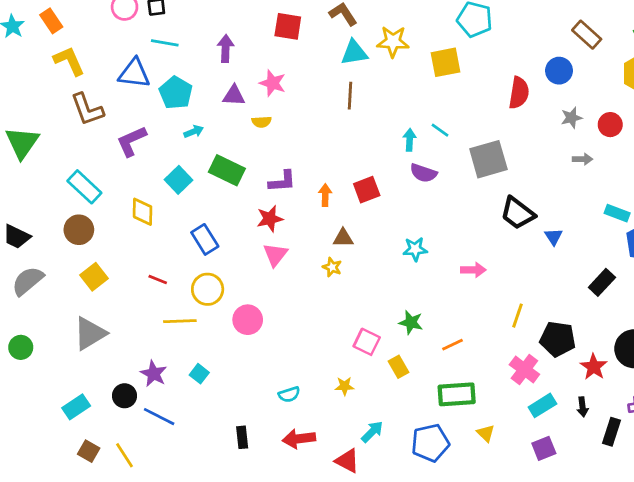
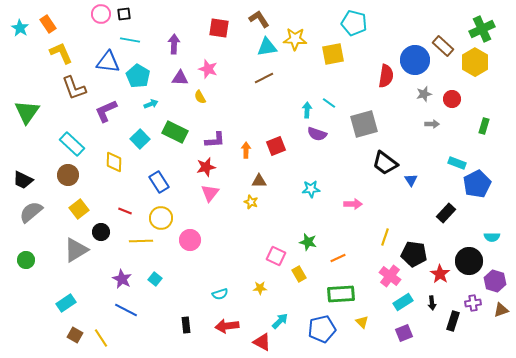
brown rectangle: (587, 35) -> (443, 46), moved
blue circle: (559, 71) -> (415, 60), size x1.5
brown line: (350, 96) -> (264, 78), turned 60
yellow semicircle: (262, 122) -> (200, 97), turned 64
black circle: (125, 396) -> (101, 232), moved

